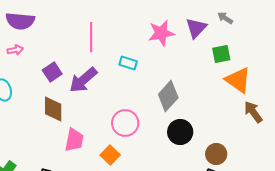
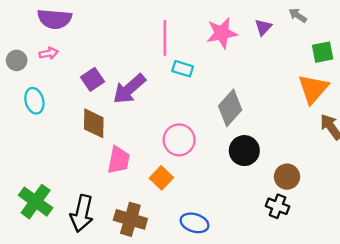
purple triangle: (196, 28) -> (263, 27), size x0.7
pink line: (91, 37) -> (165, 38), moved
green square: (221, 54) -> (323, 52), moved
orange triangle: (238, 80) -> (313, 89), turned 36

